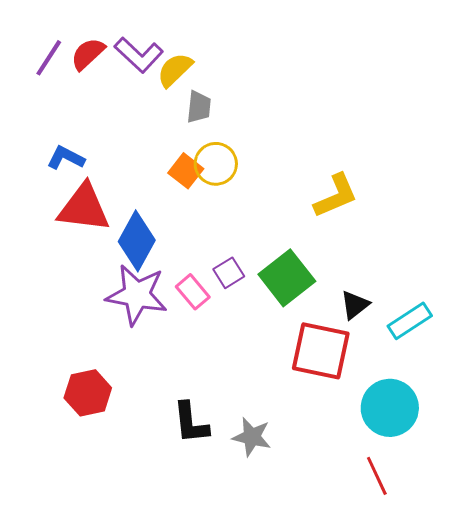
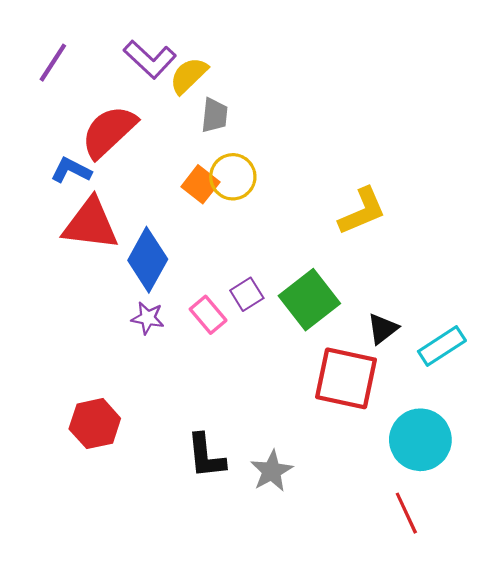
red semicircle: (88, 54) -> (109, 131), moved, size x1.5
purple star: (137, 295) -> (148, 318), size x0.5
gray star: (252, 437) -> (272, 471), turned 30

